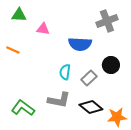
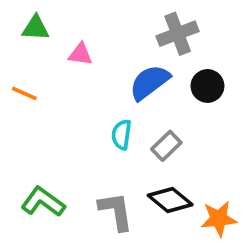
gray cross: (107, 21) -> (178, 34), moved
blue semicircle: (80, 44) -> (150, 82), turned 140
black circle: (111, 65) -> (207, 86), moved
gray L-shape: (59, 100) -> (116, 211), moved, turned -110

